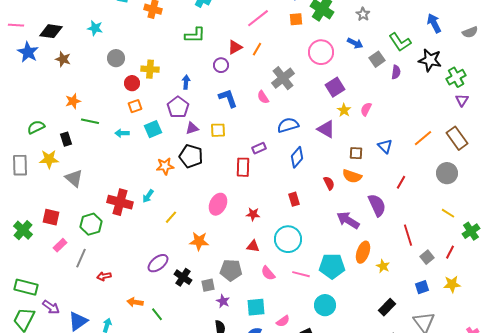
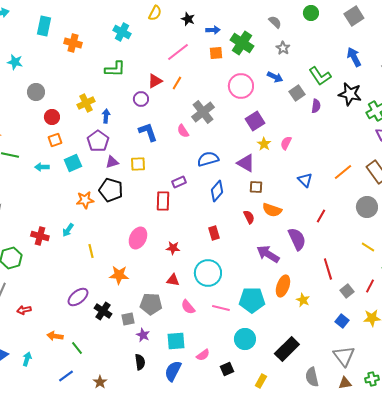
yellow cross: (150, 69) -> (86, 103), moved, turned -30
brown square: (356, 153) -> (256, 187), moved
red cross: (120, 202) -> (40, 236), size x0.7
yellow line: (171, 217) -> (91, 251), turned -56
blue square: (422, 287) -> (342, 321), turned -32
black rectangle: (387, 307) -> (287, 349), moved, size x1.4

